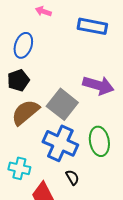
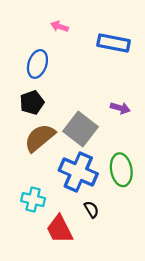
purple arrow: (98, 85) -> (120, 108), size x0.6

